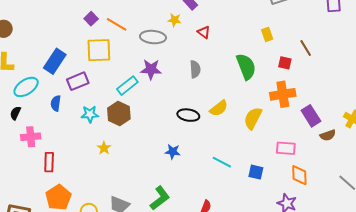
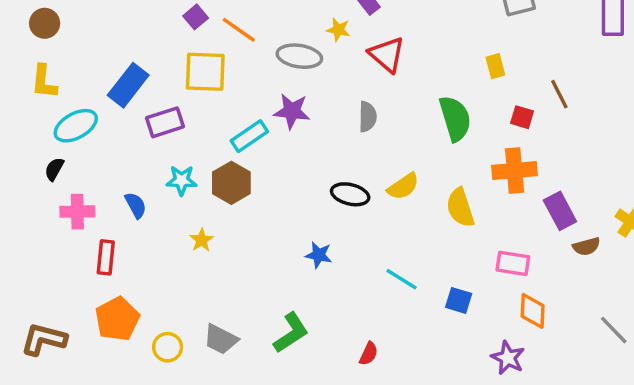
red triangle: (204, 32) -> (387, 54), size x1.6
blue semicircle: (56, 103) -> (136, 205), moved, turned 140
yellow semicircle: (253, 118) -> (460, 208), turned -50

